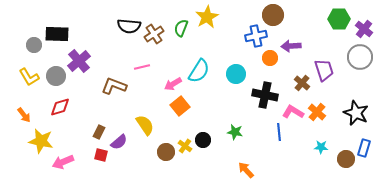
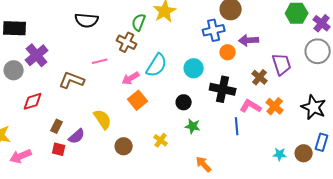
brown cross: (154, 34) -> (127, 42), moved, turned -30
red diamond: (60, 107) -> (33, 101), moved
black circle: (203, 140) -> (184, 102), moved
yellow cross: (185, 146) -> (161, 140), moved
cyan star: (321, 147) -> (280, 154), moved

